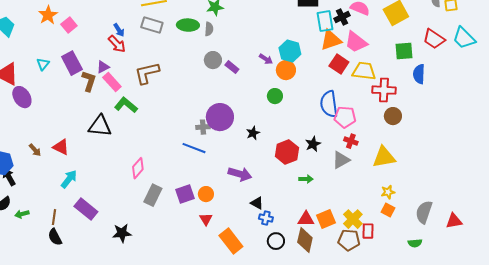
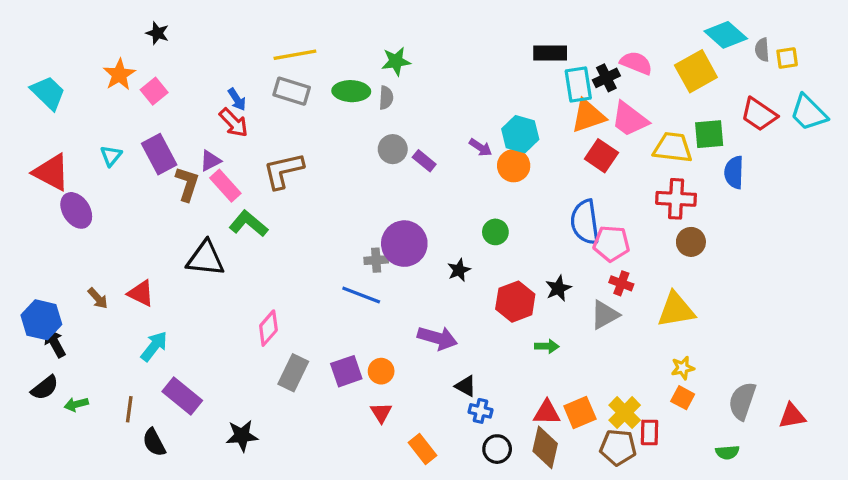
yellow trapezoid: (364, 71) -> (673, 147), moved
green circle: (275, 96) -> (495, 232), moved
black semicircle: (55, 237) -> (154, 442), moved
orange rectangle: (231, 241) -> (423, 449), size x0.7

